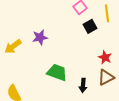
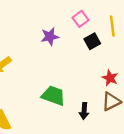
purple star: (40, 37) -> (50, 37), moved

